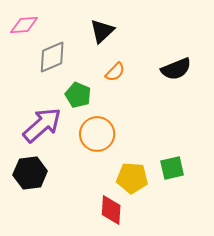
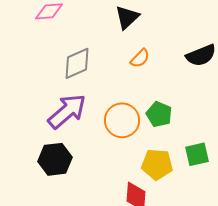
gray diamond: (52, 57) -> (77, 63), moved
green pentagon: (78, 95) -> (159, 114), moved

